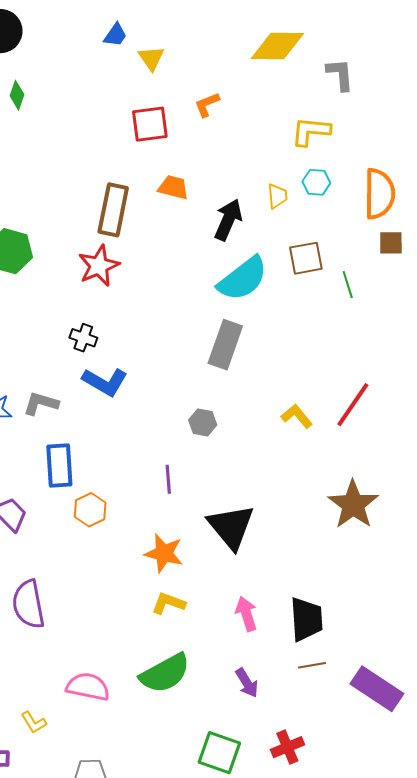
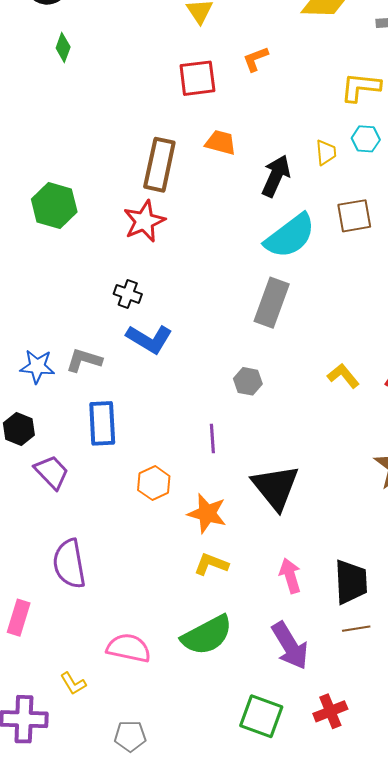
orange hexagon: (90, 510) -> (154, 483), moved
purple arrow: (247, 683) -> (290, 646), size x1.6

